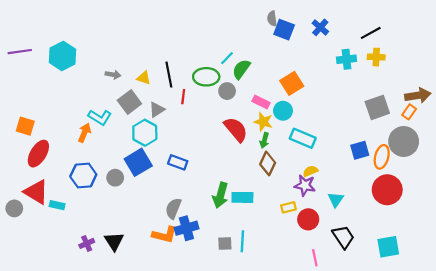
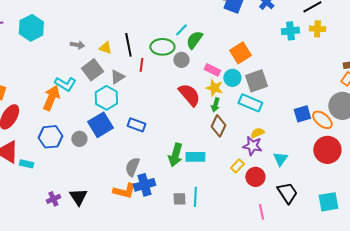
gray square: (377, 107) -> (256, 81), moved
orange arrow: (84, 133) -> (51, 98), size x1.4
orange ellipse: (382, 157) -> (322, 120), turned -65
yellow rectangle: (288, 207) -> (237, 166), turned -32

